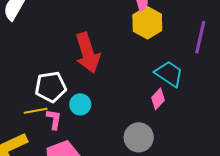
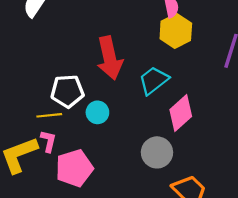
cyan trapezoid: (169, 74) -> (154, 80), moved, turned -76
pink diamond: (158, 99) -> (181, 113), size x1.6
pink L-shape: (54, 119) -> (48, 141), moved

